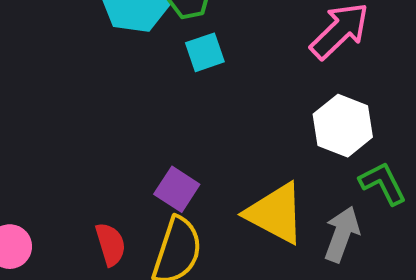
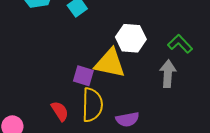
white hexagon: (343, 126) -> (131, 38), moved
yellow triangle: (275, 213) -> (110, 63), moved

